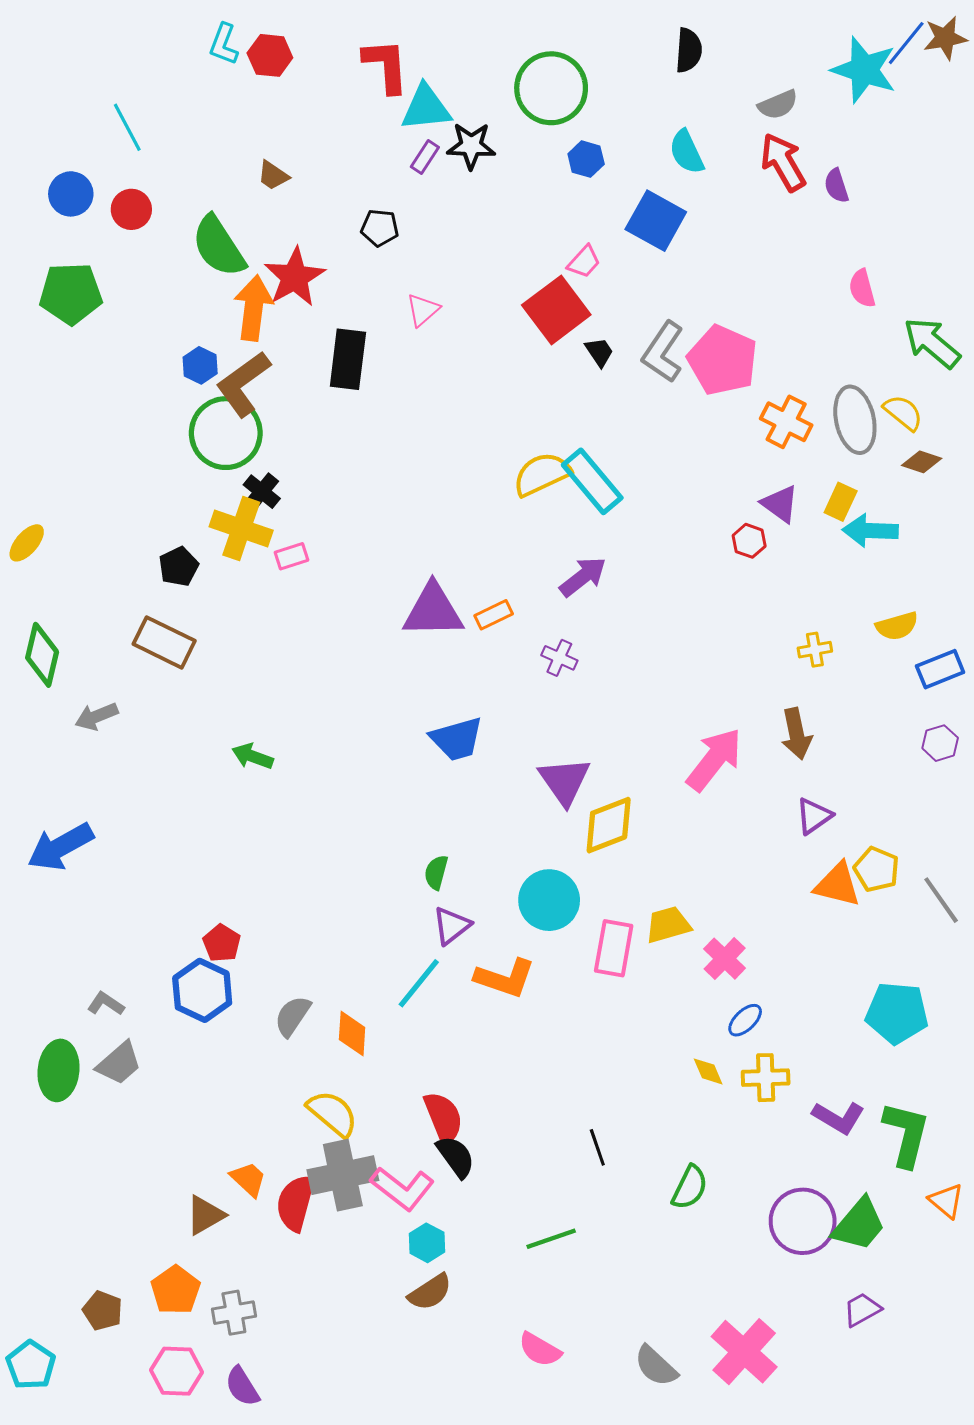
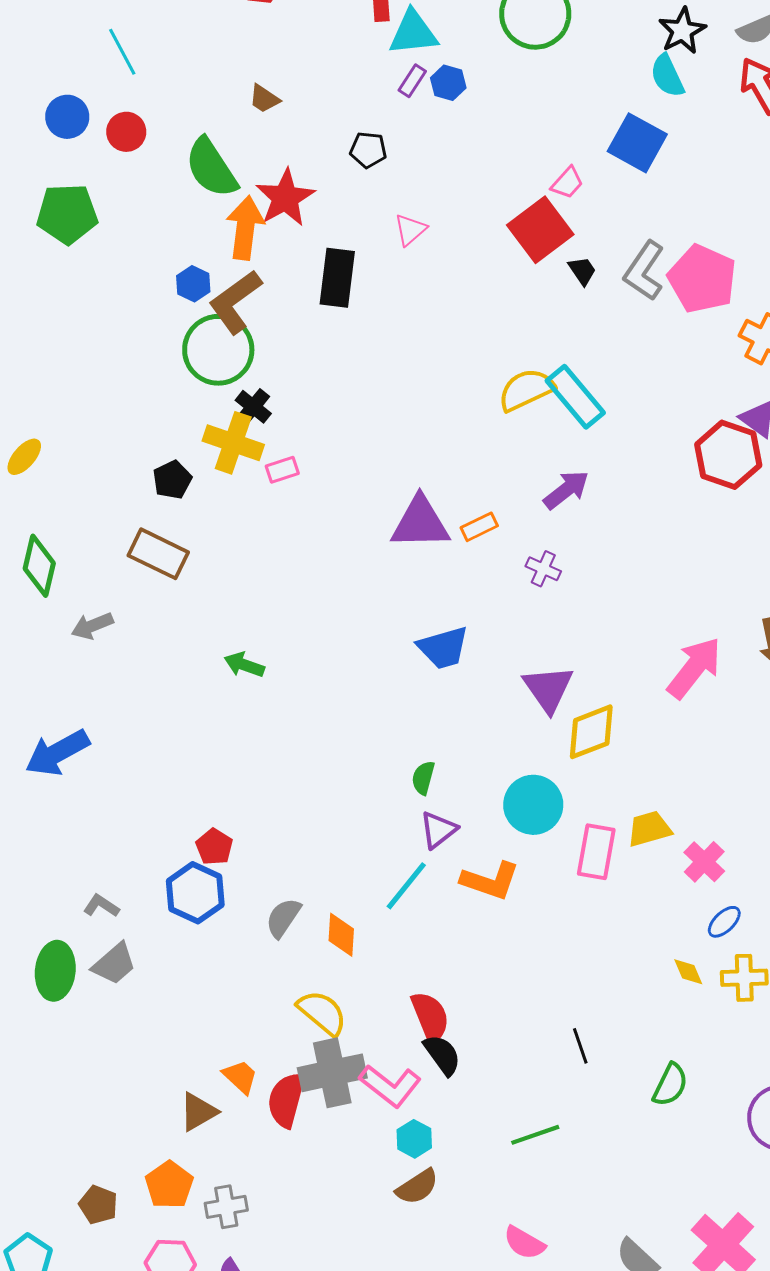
black star: (471, 146) -> (682, 31), moved, turned -30
blue hexagon: (586, 159) -> (448, 83), moved
red hexagon: (749, 541) -> (728, 455), size x2.0

